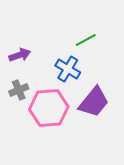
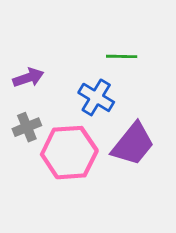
green line: (86, 40) -> (122, 56), turned 30

